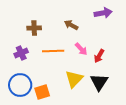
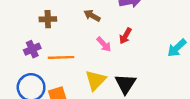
orange line: (53, 51) -> (61, 57), moved
red arrow: (99, 56) -> (125, 36), moved

